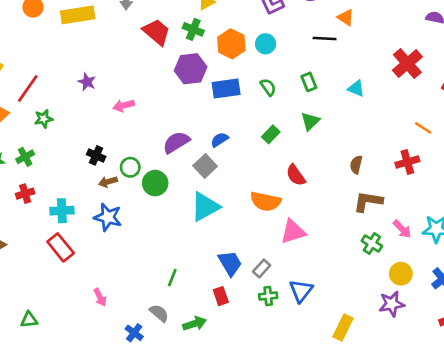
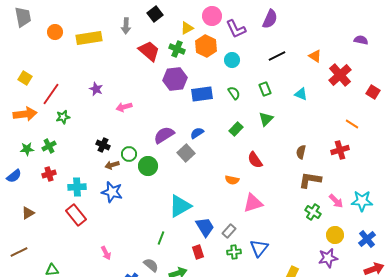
orange triangle: (346, 18) -> (315, 56), moved
black line: (325, 39) -> (277, 56), turned -30
orange hexagon: (231, 44) -> (206, 46), moved
orange semicircle: (266, 201) -> (232, 180), size x0.6
cyan triangle: (205, 207) -> (180, 206), moved

